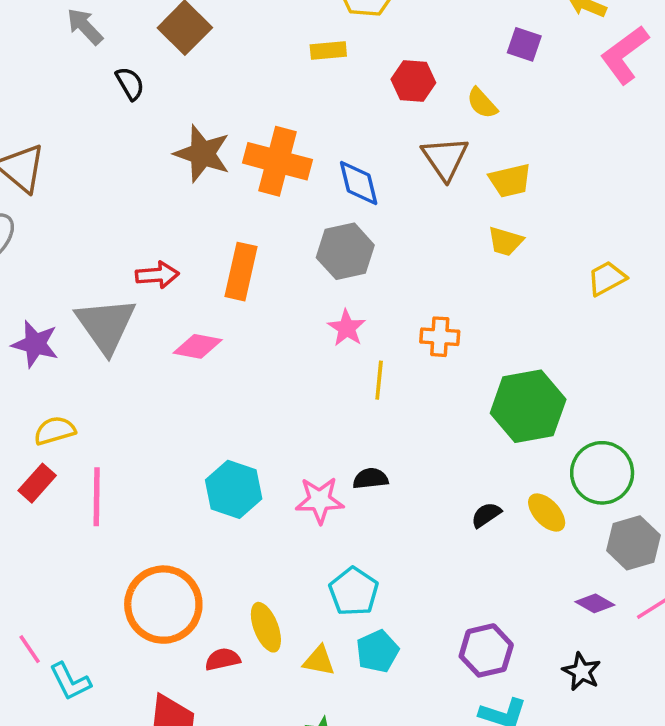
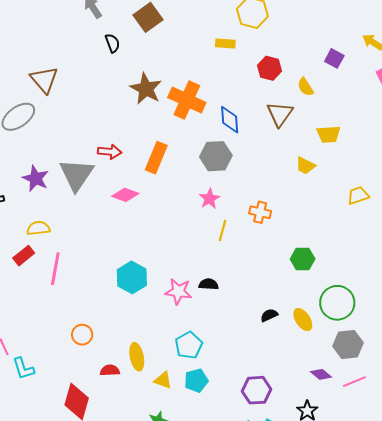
yellow trapezoid: (510, 181) -> (329, 134), moved
green hexagon: (528, 406) -> (303, 259), size x0.6
orange circle: (163, 605) -> (82, 335), size x0.5

